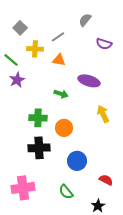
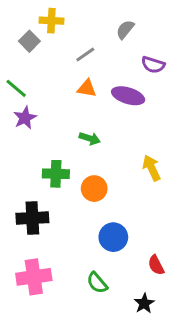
yellow cross: (35, 49) -> (51, 21), moved
purple ellipse: (89, 81) -> (128, 96), moved
black cross: (39, 148) -> (32, 218), moved
red semicircle: (106, 180) -> (156, 265), turned -144

